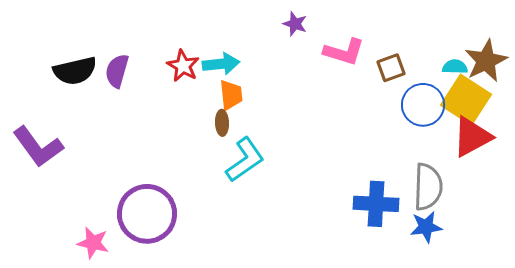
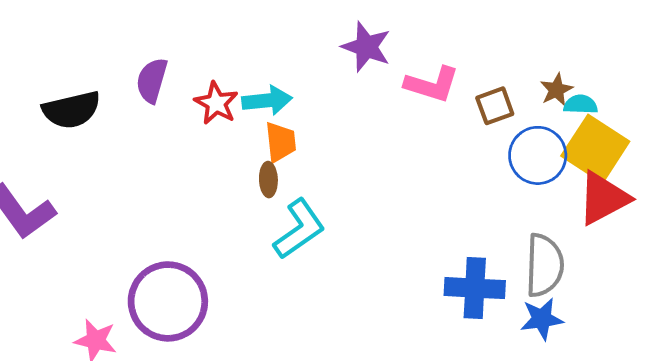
purple star: (295, 24) -> (366, 47), size x1.5
brown star: (486, 61) -> (556, 90), moved, size x0.6
purple semicircle: (117, 71) -> (152, 80), moved

